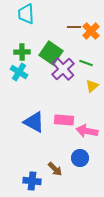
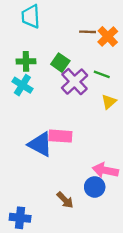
green square: (51, 53) -> (60, 63), size x0.7
pink rectangle: (64, 120) -> (60, 136), moved
pink arrow: (87, 131) -> (105, 170), moved
blue cross: (32, 181) -> (20, 218), moved

